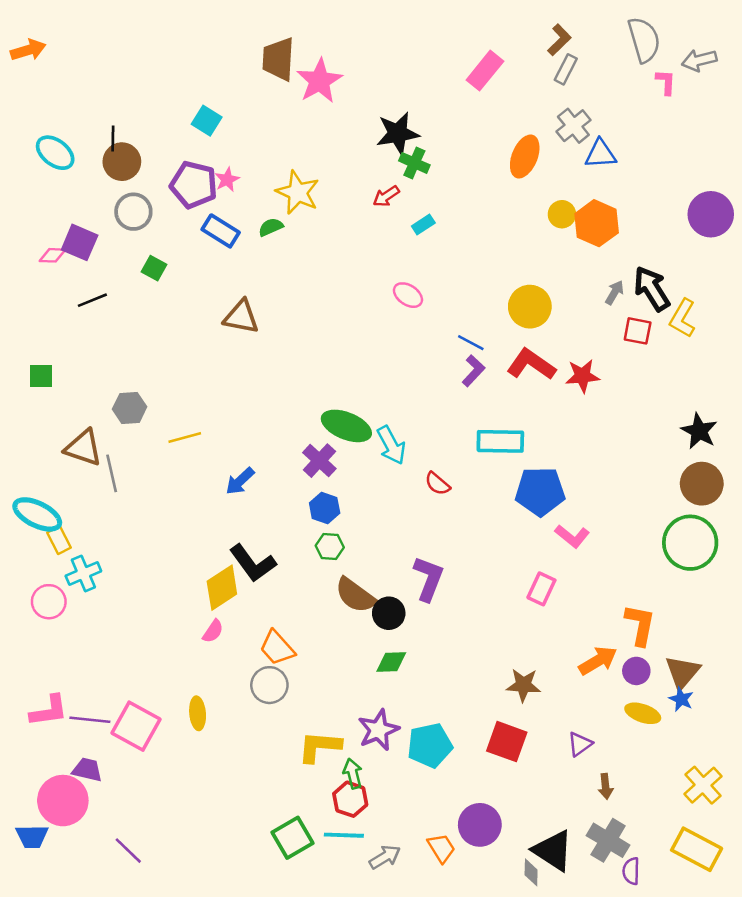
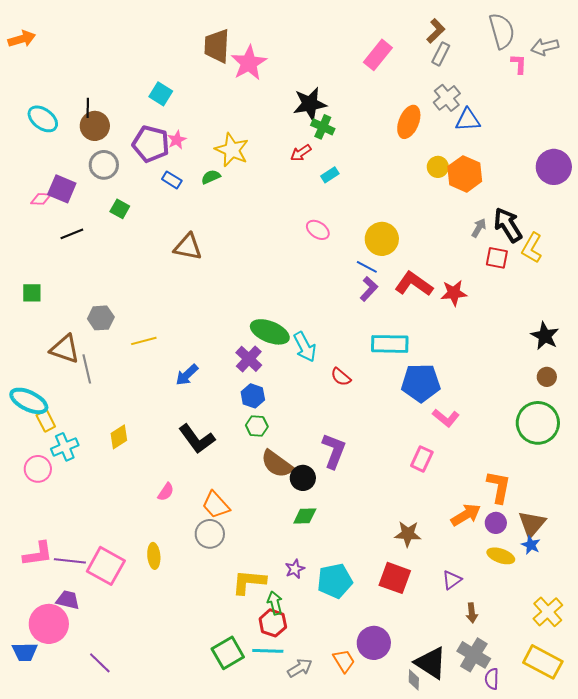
blue rectangle: (221, 231) -> (172, 180), size x0.7
yellow circle: (530, 307) -> (382, 239), moved
brown circle: (702, 484) -> (547, 377), size x0.6
yellow diamond: (222, 588) -> (119, 437), moved, size x0.7
purple star: (378, 730) -> (295, 569), size x0.6

